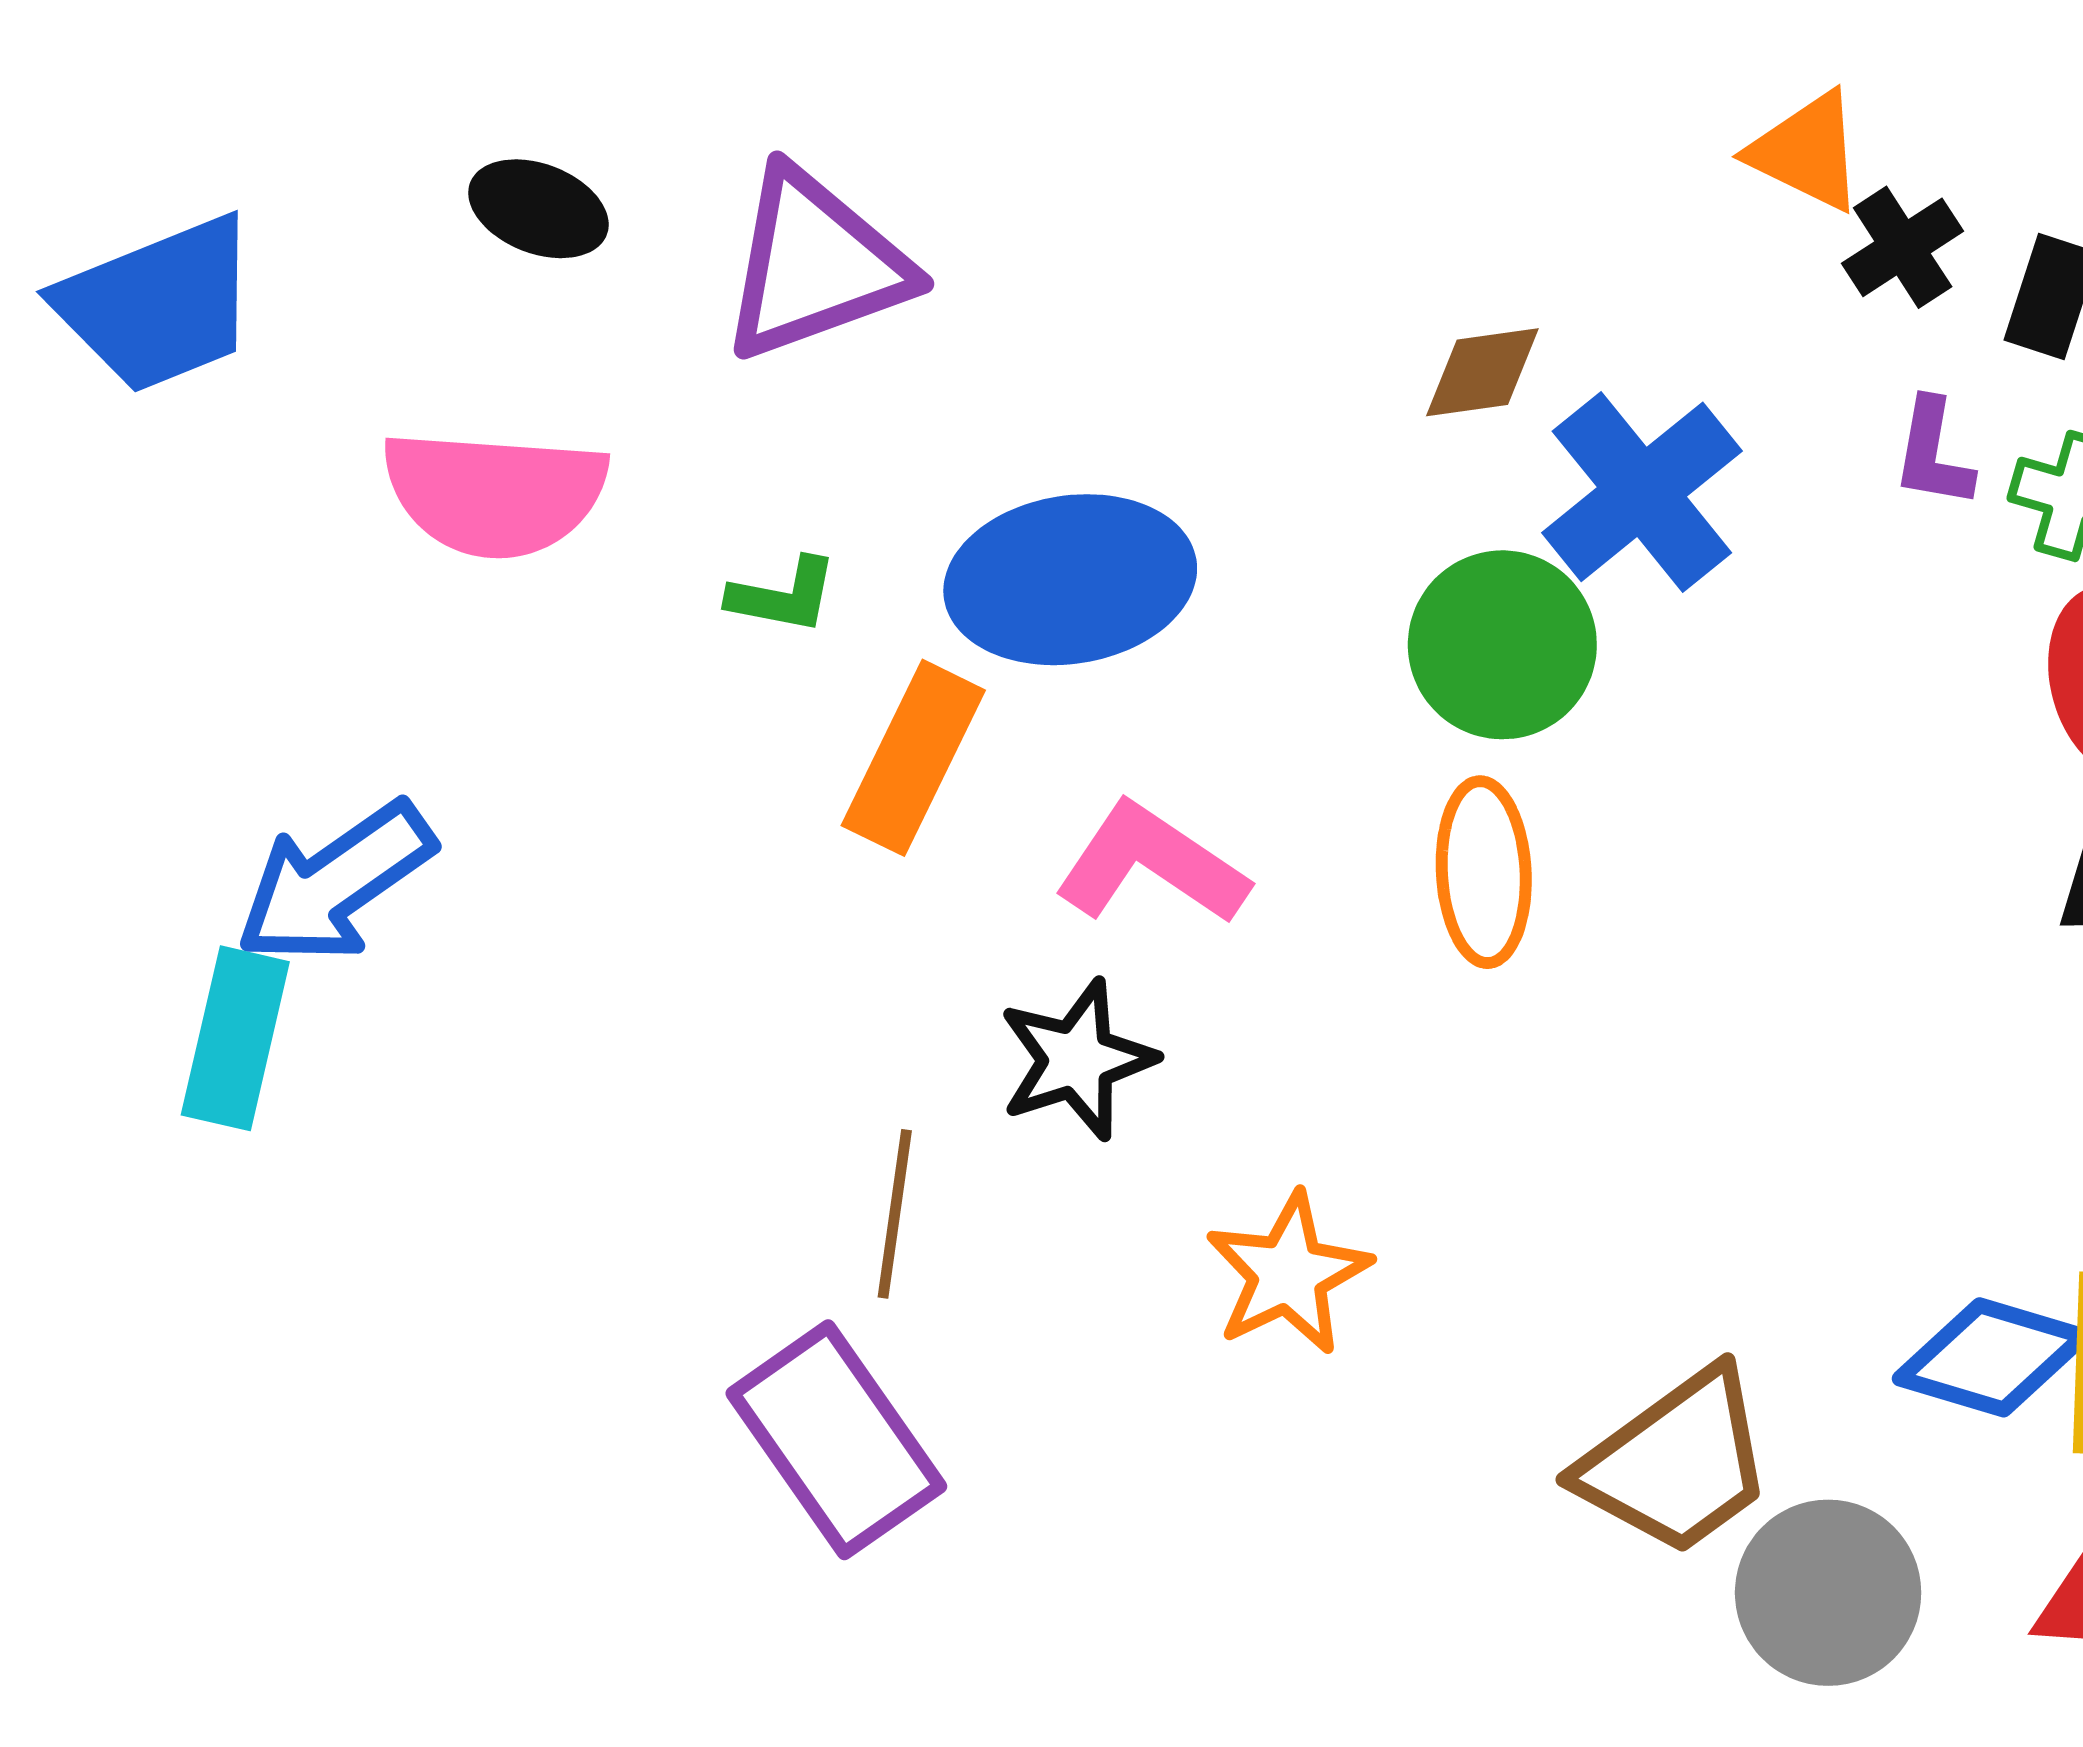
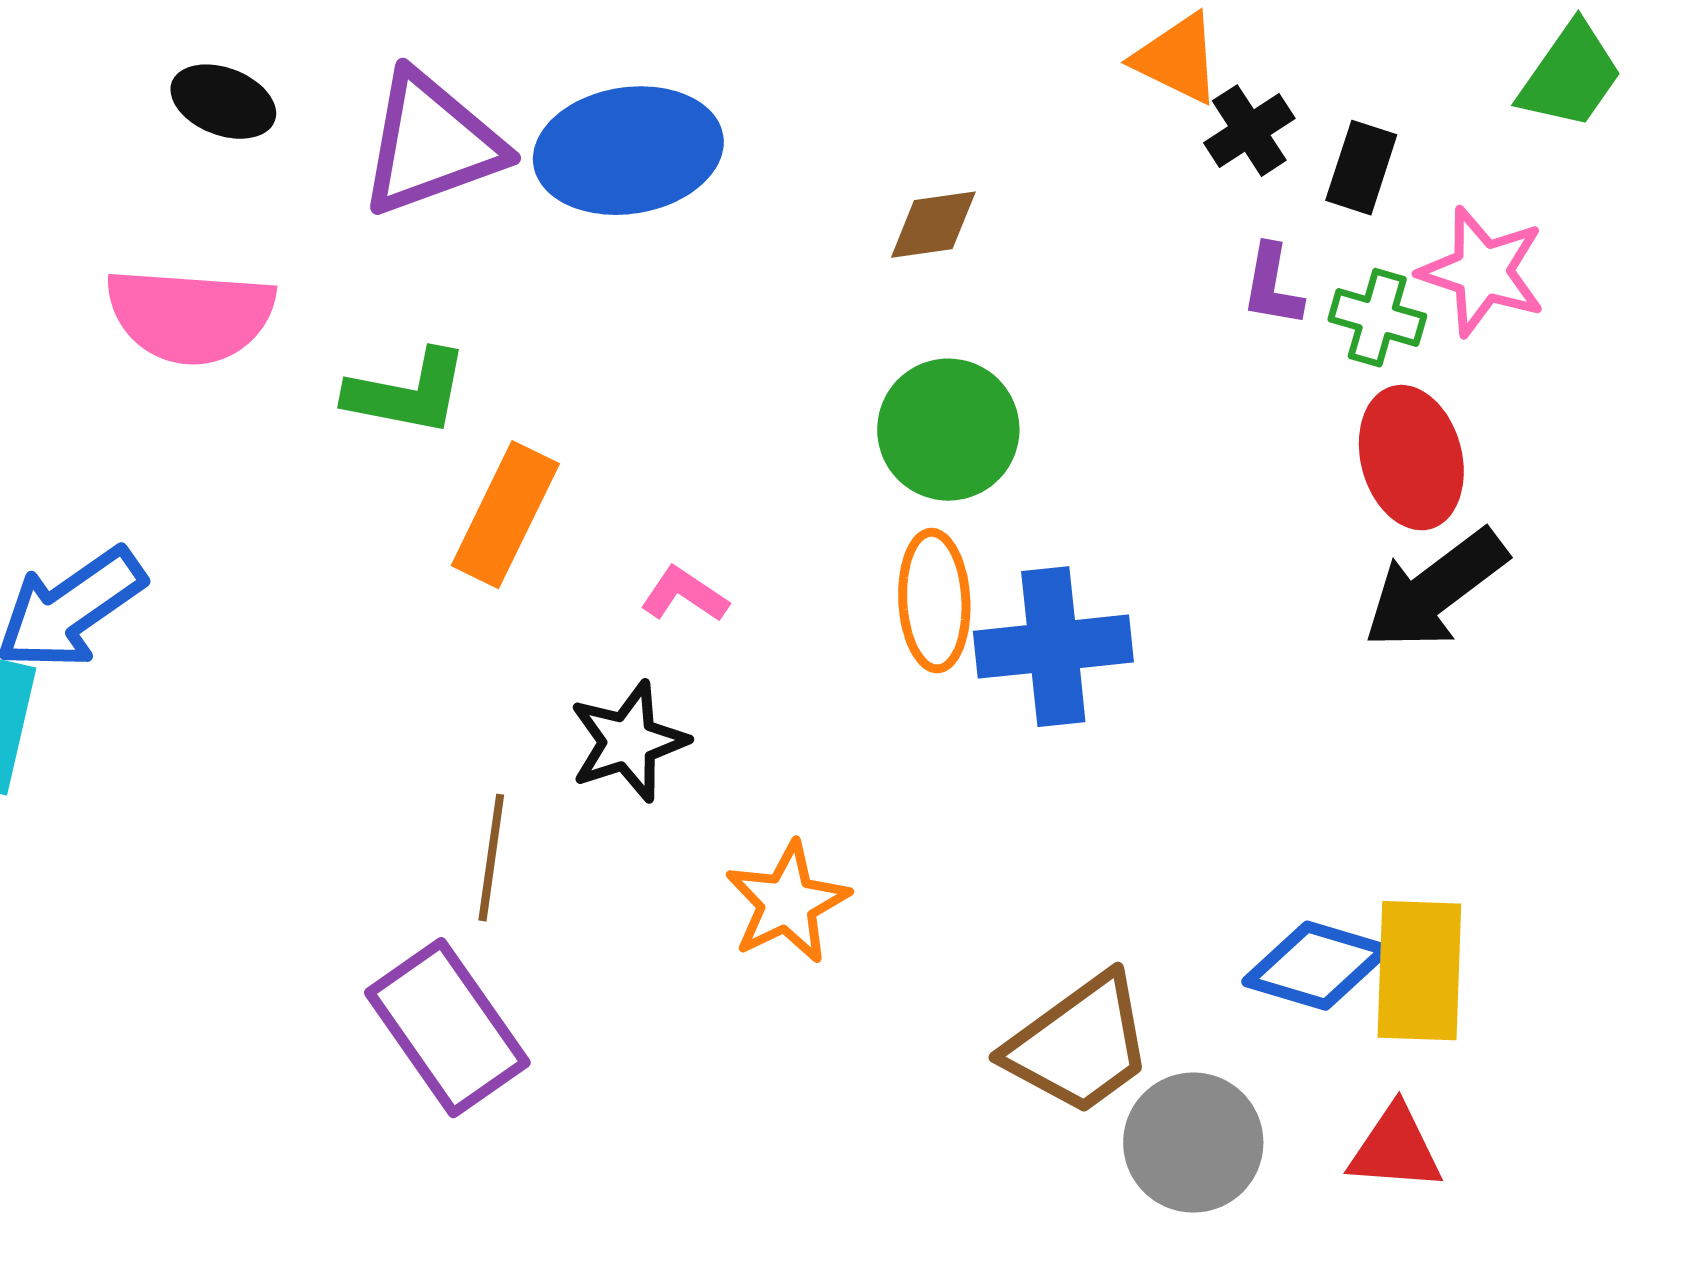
blue cross: (1642, 492) -> (1053, 647), moved, turned 33
blue ellipse: (1070, 580) -> (628, 151), moved
green L-shape: (783, 596) -> (407, 393), size x1.5
pink L-shape: (1151, 864) -> (684, 595), size x0.6

